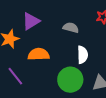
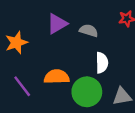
purple triangle: (31, 21) -> (57, 24), moved
orange semicircle: (39, 54) -> (57, 77), moved

